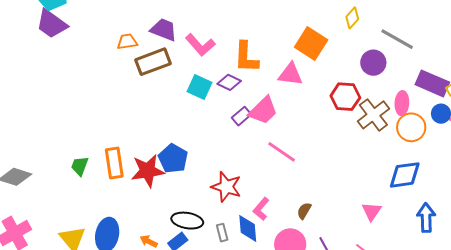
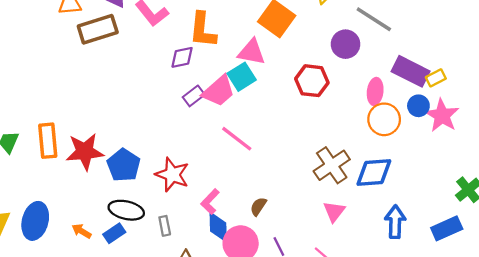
purple diamond: (229, 82) -> (182, 57), turned -40
cyan square: (199, 87) -> (242, 77), moved, turned 30
brown cross: (373, 115) -> (332, 165), moved
blue pentagon: (173, 159) -> (124, 165), moved
blue diamond: (248, 228) -> (218, 227), moved

